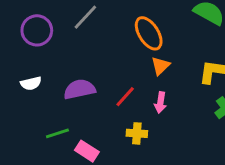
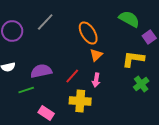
green line: (57, 133) -> (26, 90), moved
yellow cross: (137, 133) -> (80, 101), size x1.5

